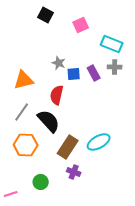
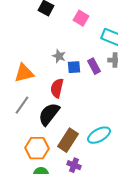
pink square: (81, 25) -> (81, 18), turned -35
black semicircle: (49, 121) -> (49, 114), turned -100
orange hexagon: (26, 145) -> (37, 148), moved

